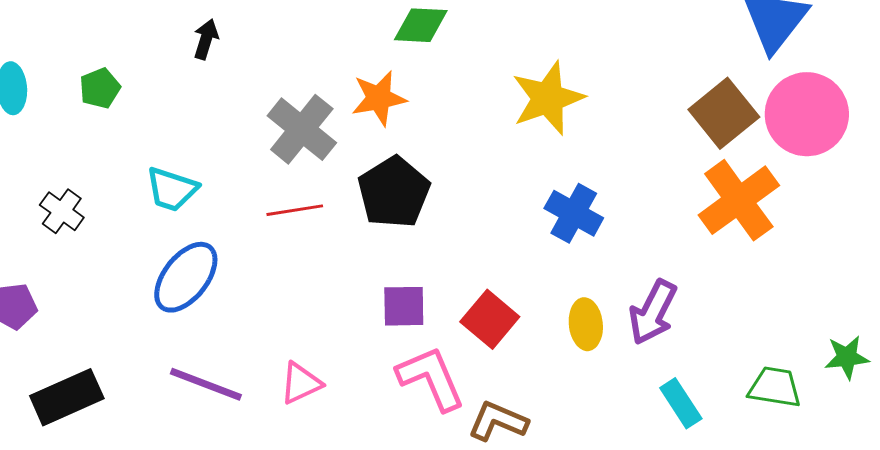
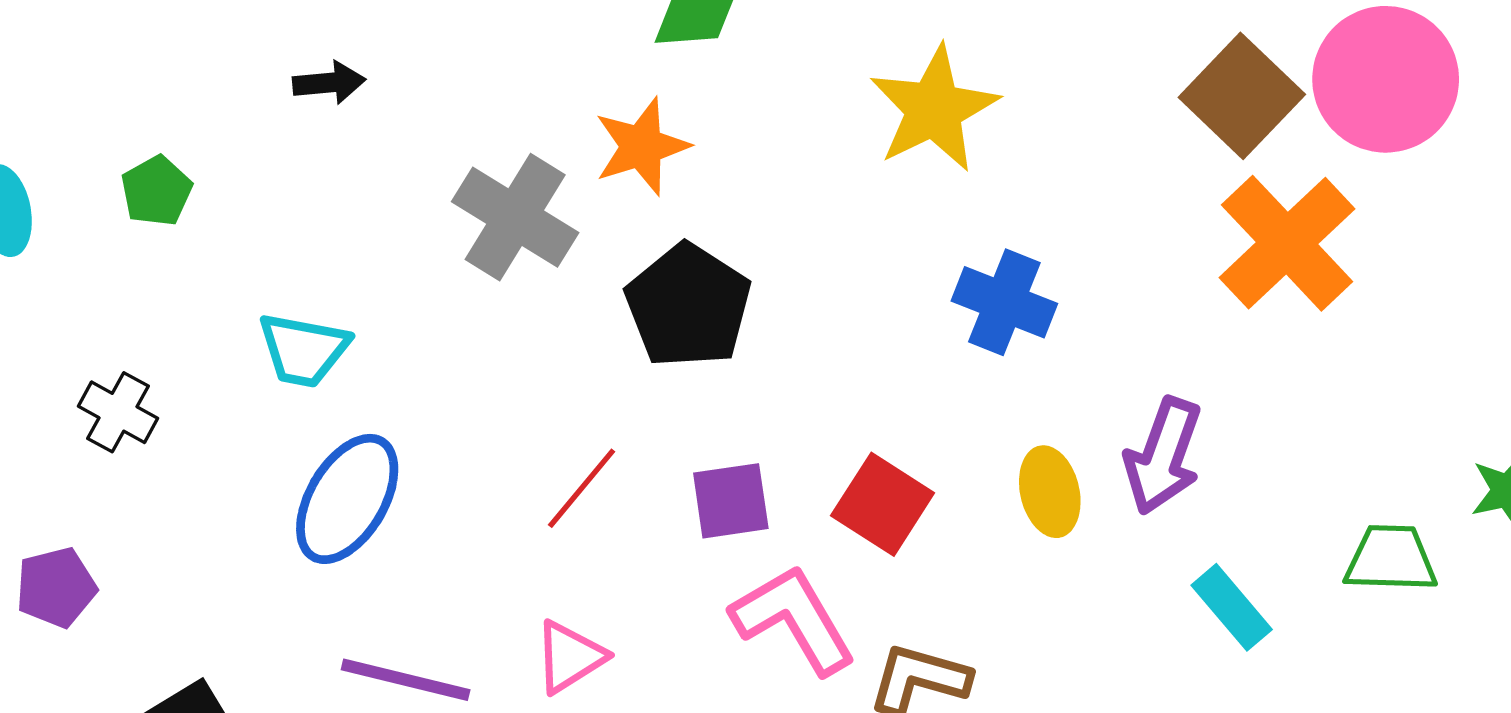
black arrow: (206, 39) -> (329, 83), turned 75
red line: (295, 210) -> (582, 488), moved, turned -34

